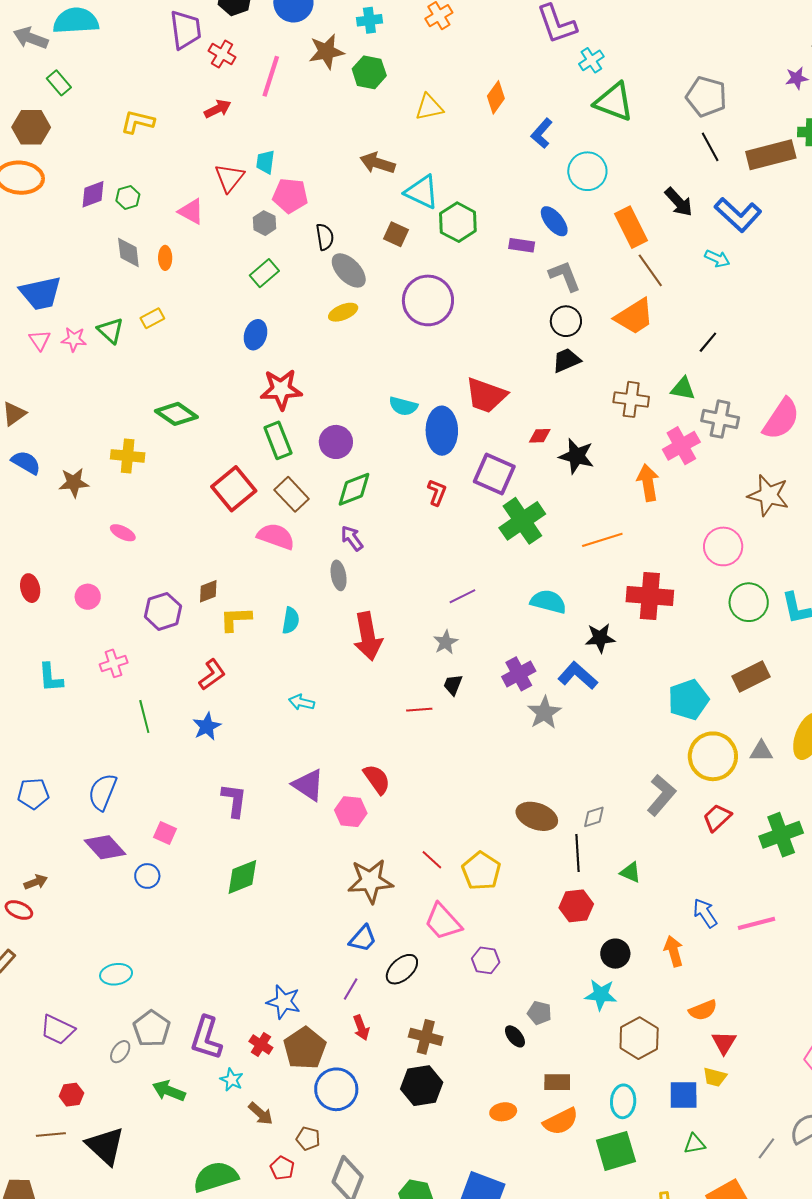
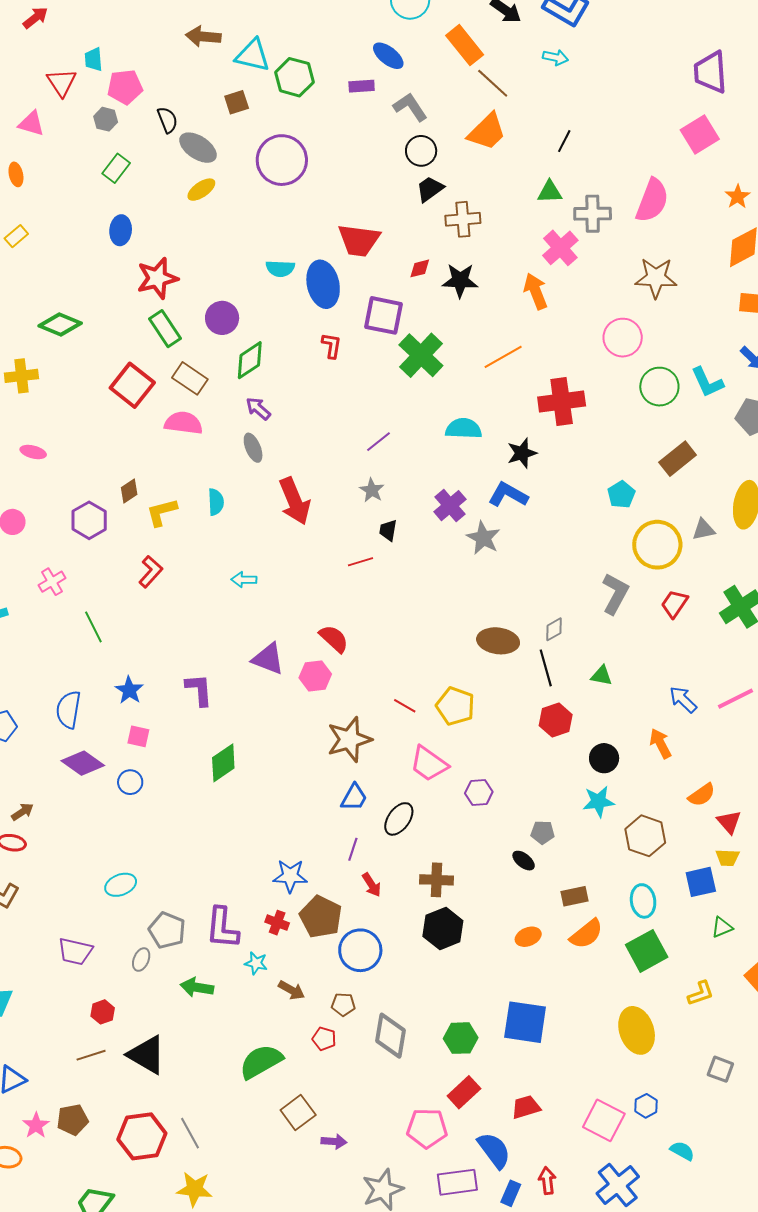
brown square: (396, 234) -> (237, 102), turned -30
brown cross: (631, 399) -> (463, 219), moved
cyan pentagon: (688, 700) -> (621, 495), size x0.7
blue star: (207, 726) -> (129, 690), moved

